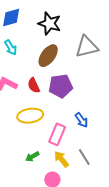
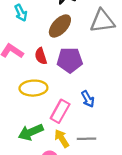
green arrow: (32, 157) -> (31, 132), size x1.6
gray line: (84, 157) -> (86, 139), turned -66

